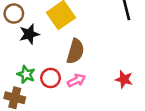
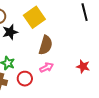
red circle: (51, 78) -> (25, 79), moved

